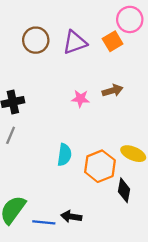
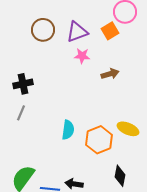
pink star: (80, 99) -> (82, 56), moved
black diamond: (124, 190) -> (120, 176), moved

